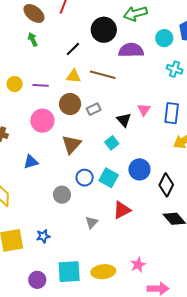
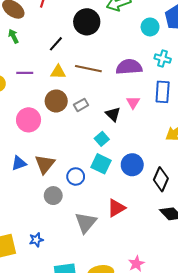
purple semicircle: (131, 50) -> (129, 67), moved
purple line: (41, 85) -> (25, 73), moved
blue rectangle: (172, 113) -> (163, 92), moved
brown triangle: (71, 144) -> (45, 164), moved
cyan square: (109, 178) -> (101, 164), moved
gray triangle: (92, 222) -> (86, 223), size x1.6

